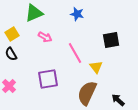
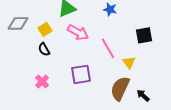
pink arrow: (45, 37) -> (78, 32), size x1.5
black arrow: (118, 100) -> (143, 95), moved

